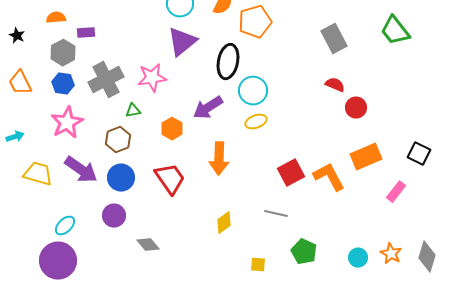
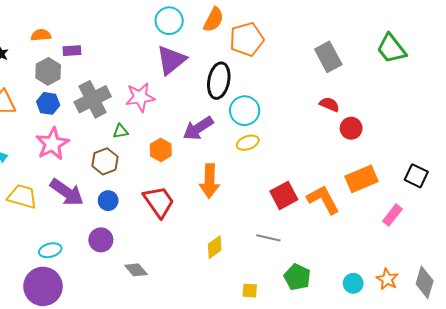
blue circle: (121, 178) -> (108, 201), size x0.7
cyan ellipse: (65, 226) -> (50, 250), turned 30

